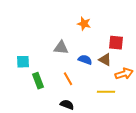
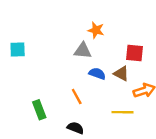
gray triangle: (61, 48) -> (83, 51), moved
cyan square: (23, 62) -> (18, 49), moved
green rectangle: (38, 81) -> (39, 110), moved

